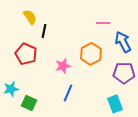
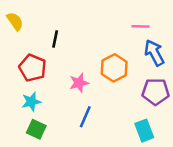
yellow semicircle: (30, 17) -> (15, 21), moved
pink line: (103, 23) -> (140, 26), moved
cyan star: (11, 89) -> (31, 102), moved

